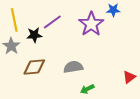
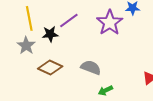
brown diamond: (34, 67) -> (50, 67), turned 30
gray semicircle: (73, 67) -> (91, 67), turned 30

